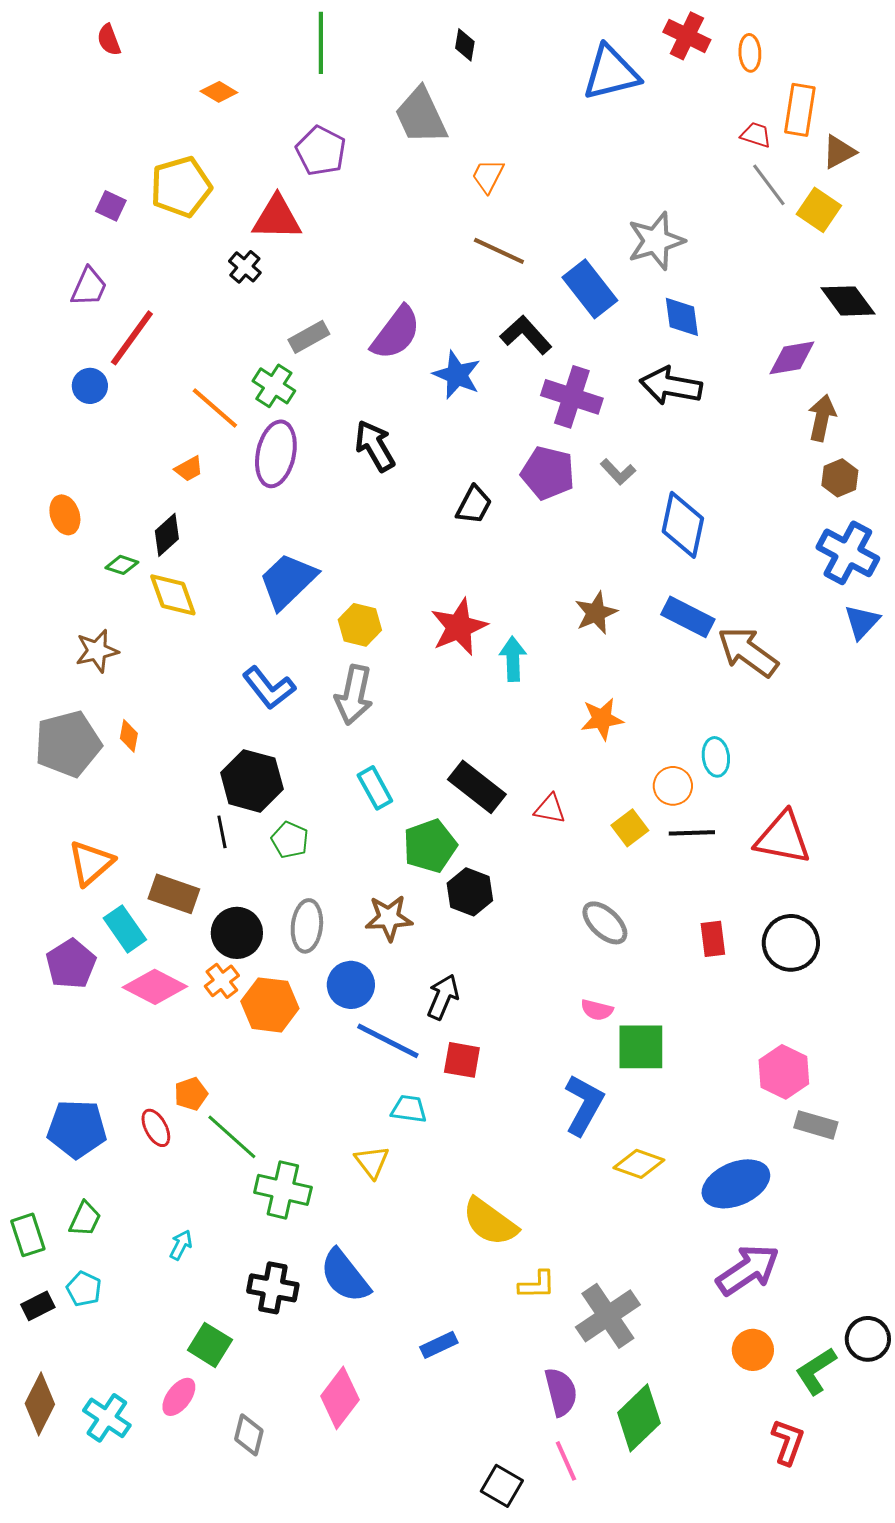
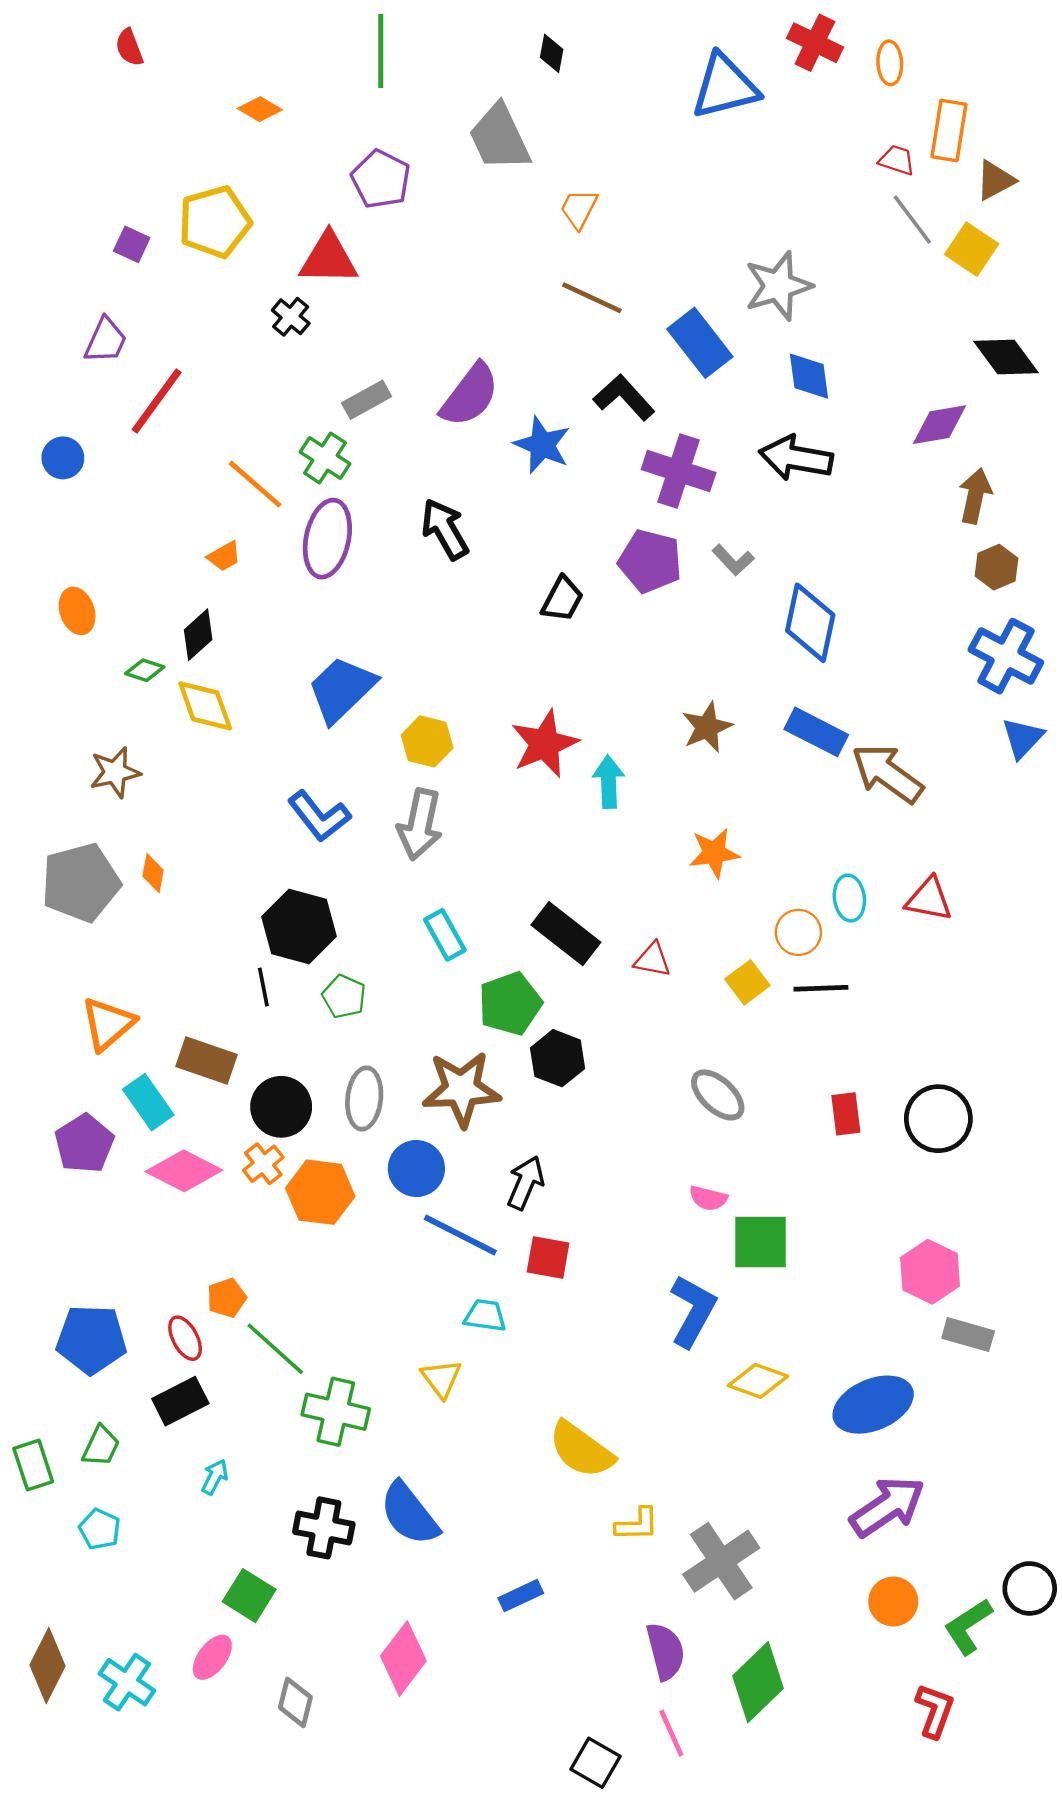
blue circle: (90, 386) -> (63, 458), moved
red triangle: (783, 838) -> (929, 899), moved, size x0.7
brown star: (389, 918) -> (461, 1089), size x1.4
black rectangle: (38, 1306) -> (180, 1401), moved, size x1.4

